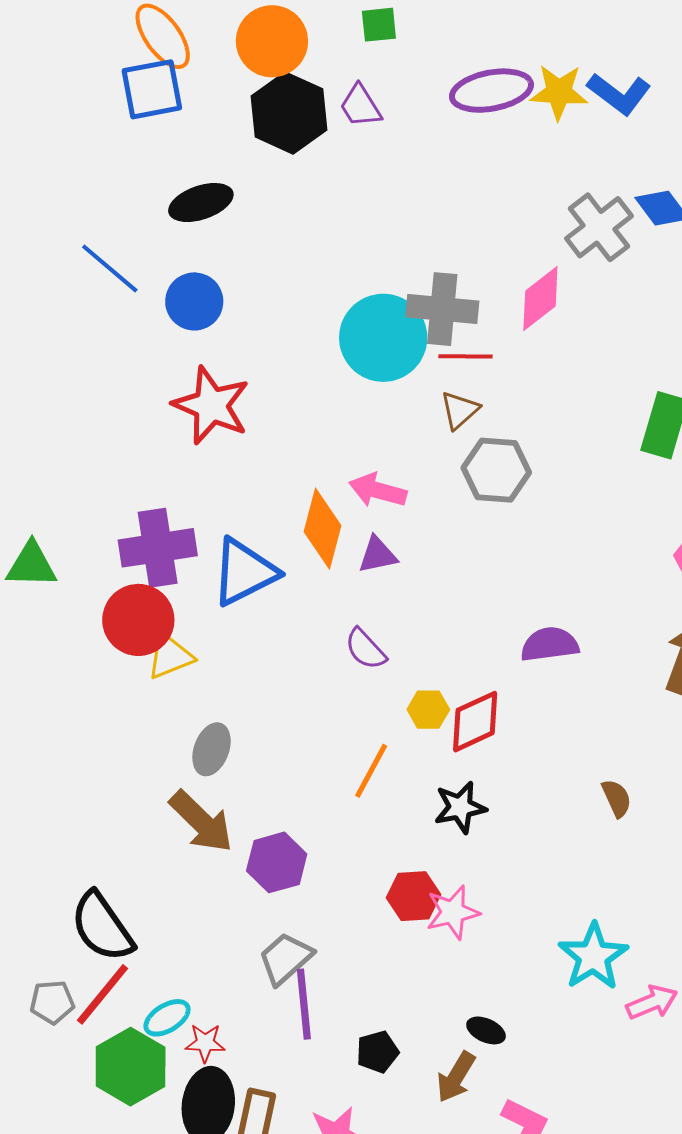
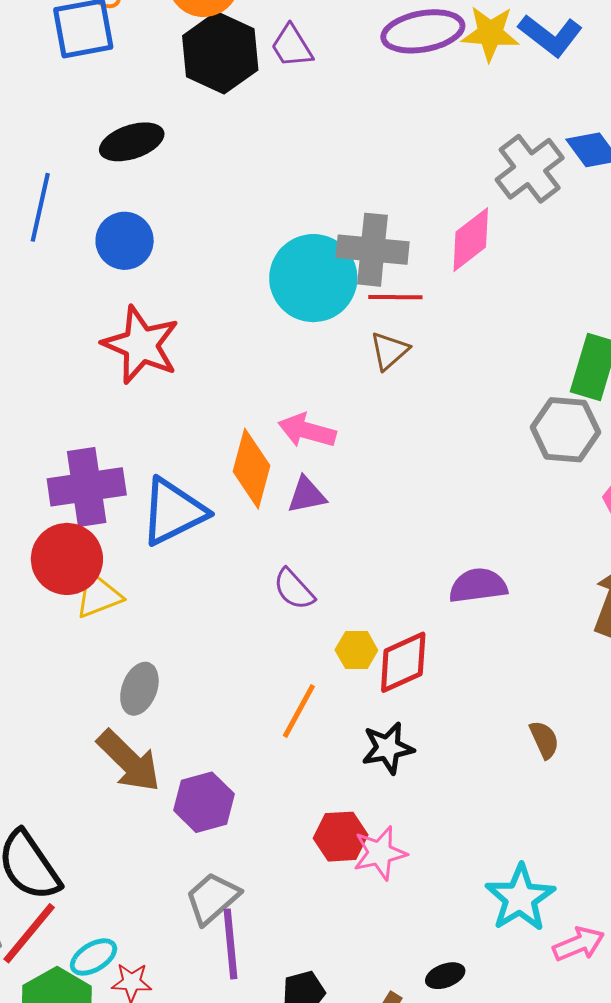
blue line: (110, 268) -> (40, 207), turned 62
gray hexagon: (496, 470) -> (565, 430), moved
black ellipse: (486, 1030) -> (445, 976), moved, turned -45

